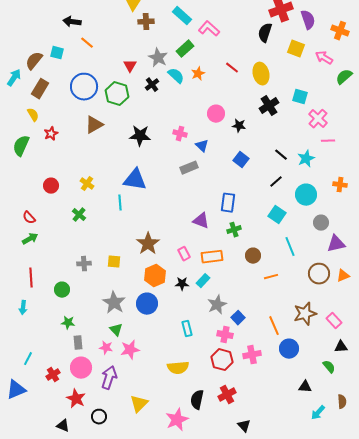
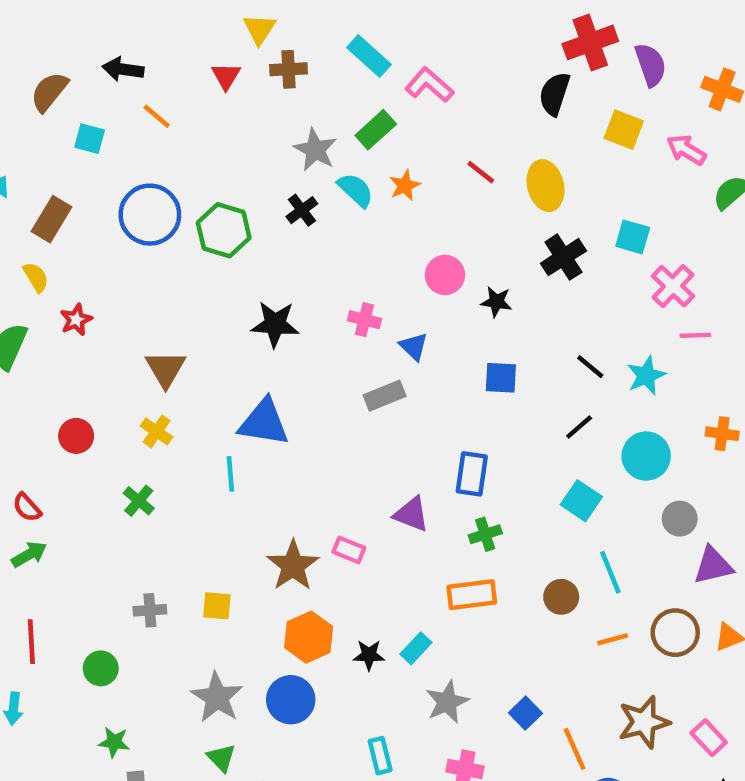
brown semicircle: (34, 61) -> (49, 92), moved
red triangle: (130, 66) -> (226, 76), moved
brown triangle: (94, 125) -> (166, 369), moved, turned -30
blue square: (241, 160) -> (501, 378), turned -35
pink rectangle: (184, 254) -> (349, 550), moved, turned -40
brown circle: (253, 256) -> (561, 597), moved
orange rectangle: (212, 257) -> (472, 595), moved
orange line: (271, 277) -> (613, 639), moved
blue square: (238, 318) -> (525, 713), moved

